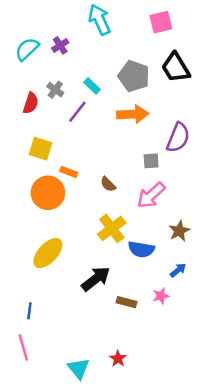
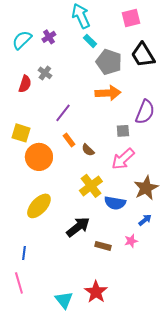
cyan rectangle: (92, 86) -> (90, 41), moved
purple line: (77, 112) -> (63, 113), moved
yellow square: (41, 149) -> (21, 133), moved
orange rectangle: (69, 172) -> (69, 140), moved, turned 32
brown star: (179, 231) -> (146, 188), size x1.4
red star: (118, 359) -> (96, 292), size x1.6

